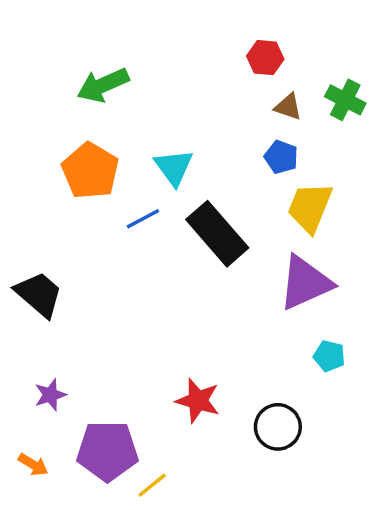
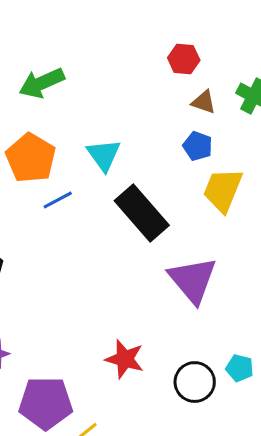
blue line: (143, 219) -> (58, 200), moved
purple triangle: (305, 283) -> (193, 280), moved, turned -46
cyan pentagon: (329, 356) -> (240, 368), moved

